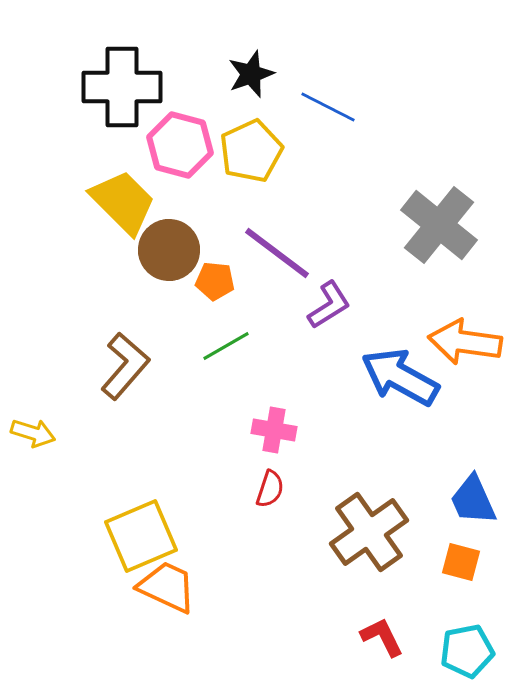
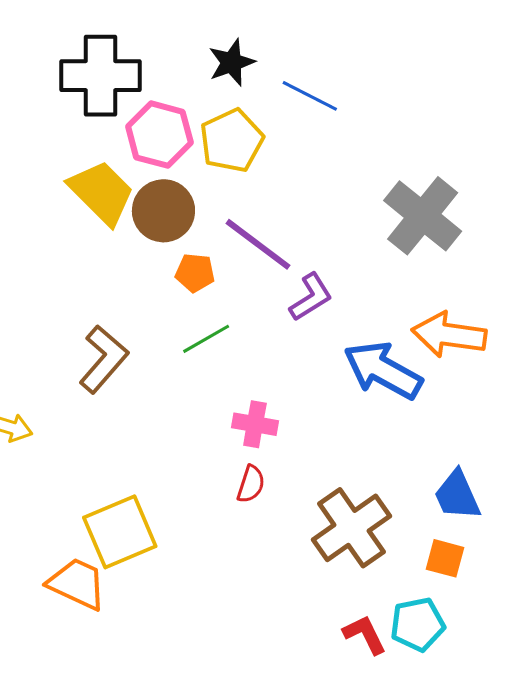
brown circle: (169, 250) -> (163, 211), moved
orange trapezoid: (167, 587) -> (77, 584), moved
cyan pentagon: (467, 651) -> (418, 624), moved

